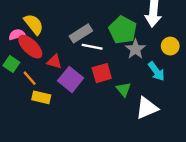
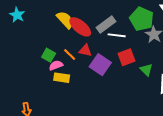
pink semicircle: (17, 35) -> (56, 65), moved
red ellipse: (30, 47) -> (80, 27), moved
orange line: (30, 78) -> (70, 54), moved
yellow rectangle: (41, 97) -> (62, 78), moved

